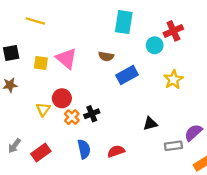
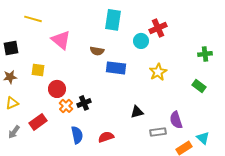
pink triangle: (66, 59) -> (61, 40), moved
yellow square: (41, 63) -> (38, 70), moved
blue rectangle: (127, 75) -> (116, 68), turned 36
yellow triangle: (43, 109) -> (12, 103), moved, turned 32
purple semicircle: (193, 133) -> (176, 120), turned -66
red rectangle: (41, 152) -> (38, 122), moved

